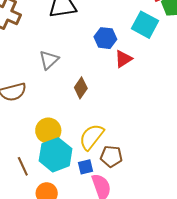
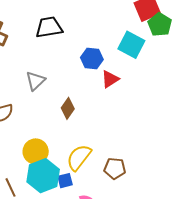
brown pentagon: (111, 156) -> (115, 168), moved
blue square: (85, 167) -> (65, 181), moved

